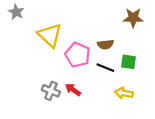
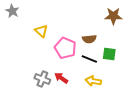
yellow triangle: (50, 35) -> (41, 31), size x0.6
yellow arrow: (124, 93) -> (93, 81), moved

